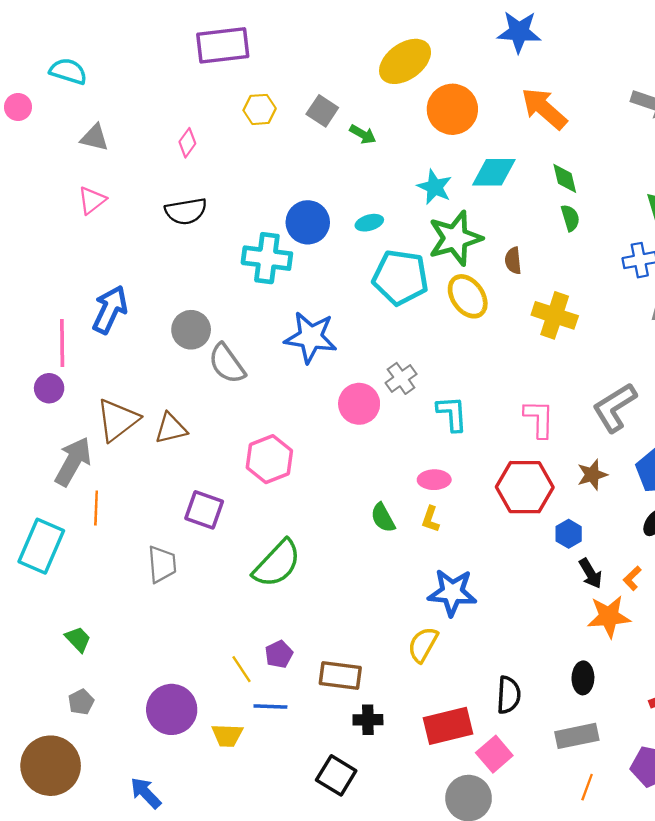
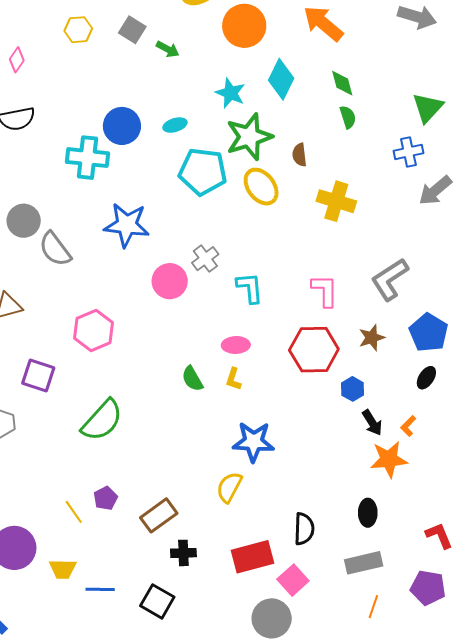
cyan diamond: (494, 172) -> (281, 79), turned -63
brown rectangle: (340, 675) -> (159, 515), turned -42
blue line: (270, 706) -> (100, 589), moved

